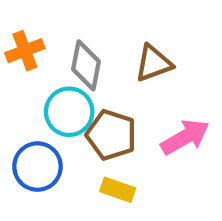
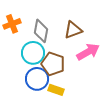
pink arrow: (185, 137) -> (88, 52), moved
blue circle: (38, 167) -> (37, 79), moved

